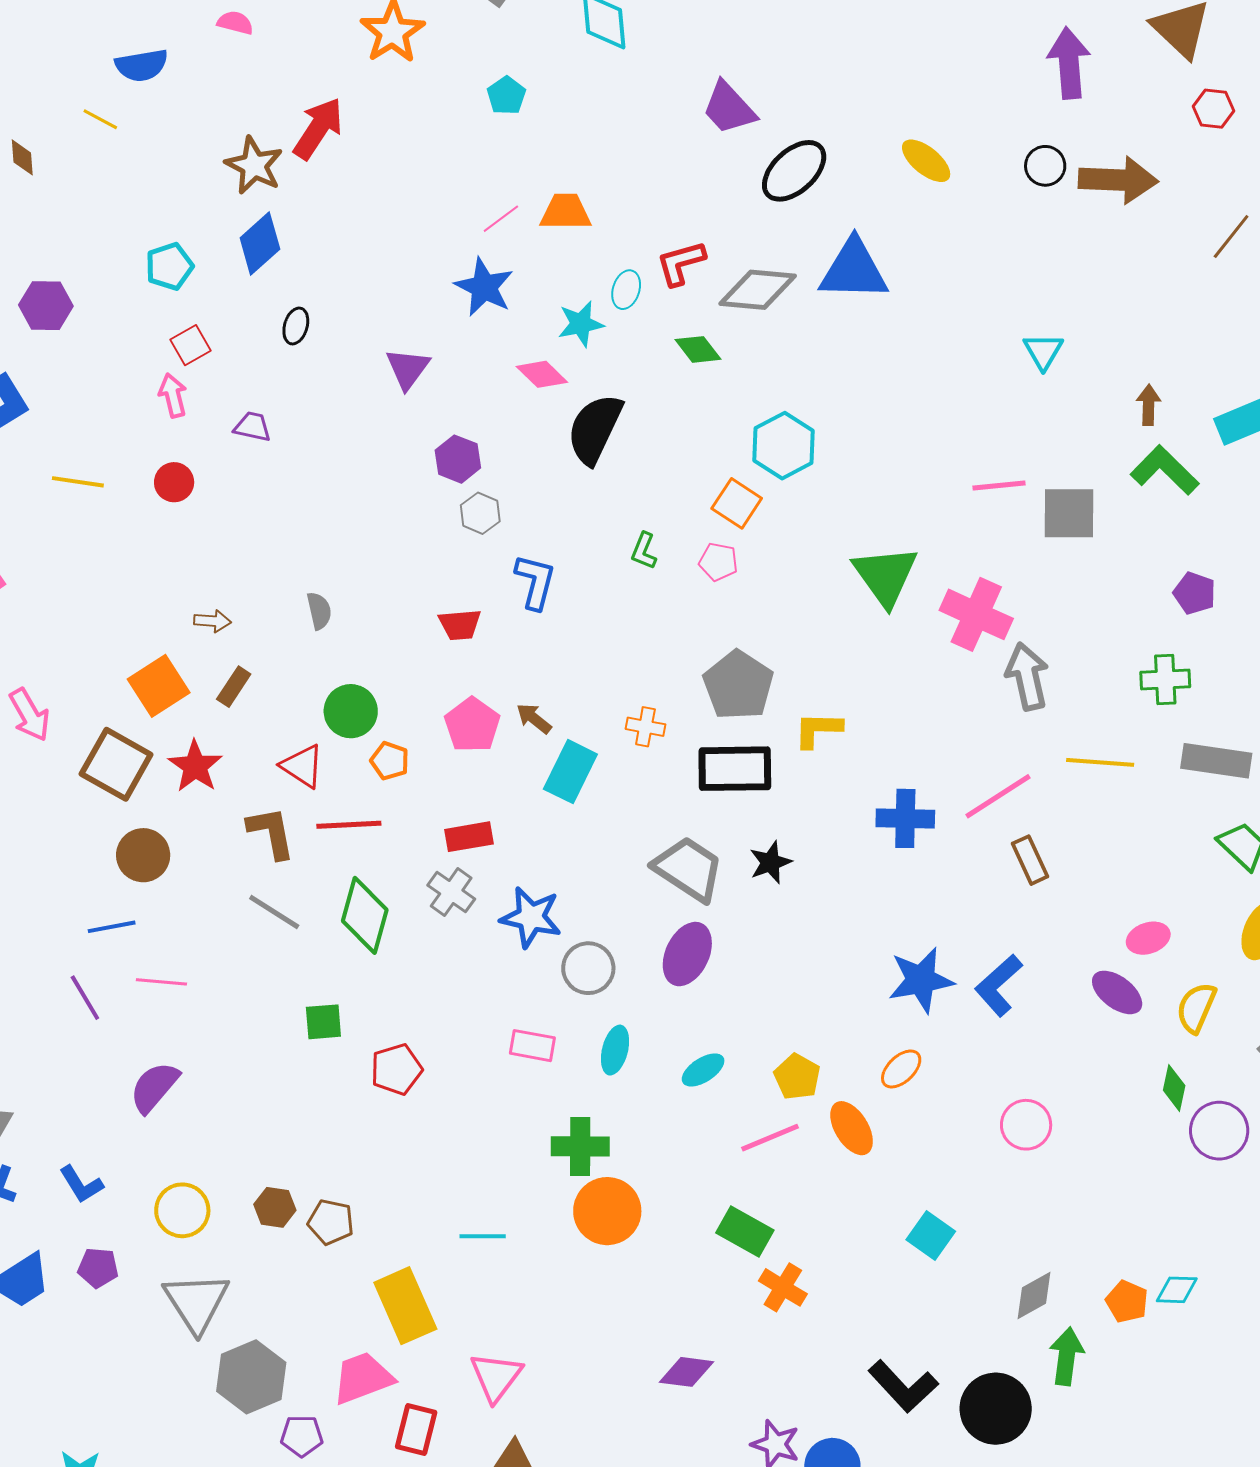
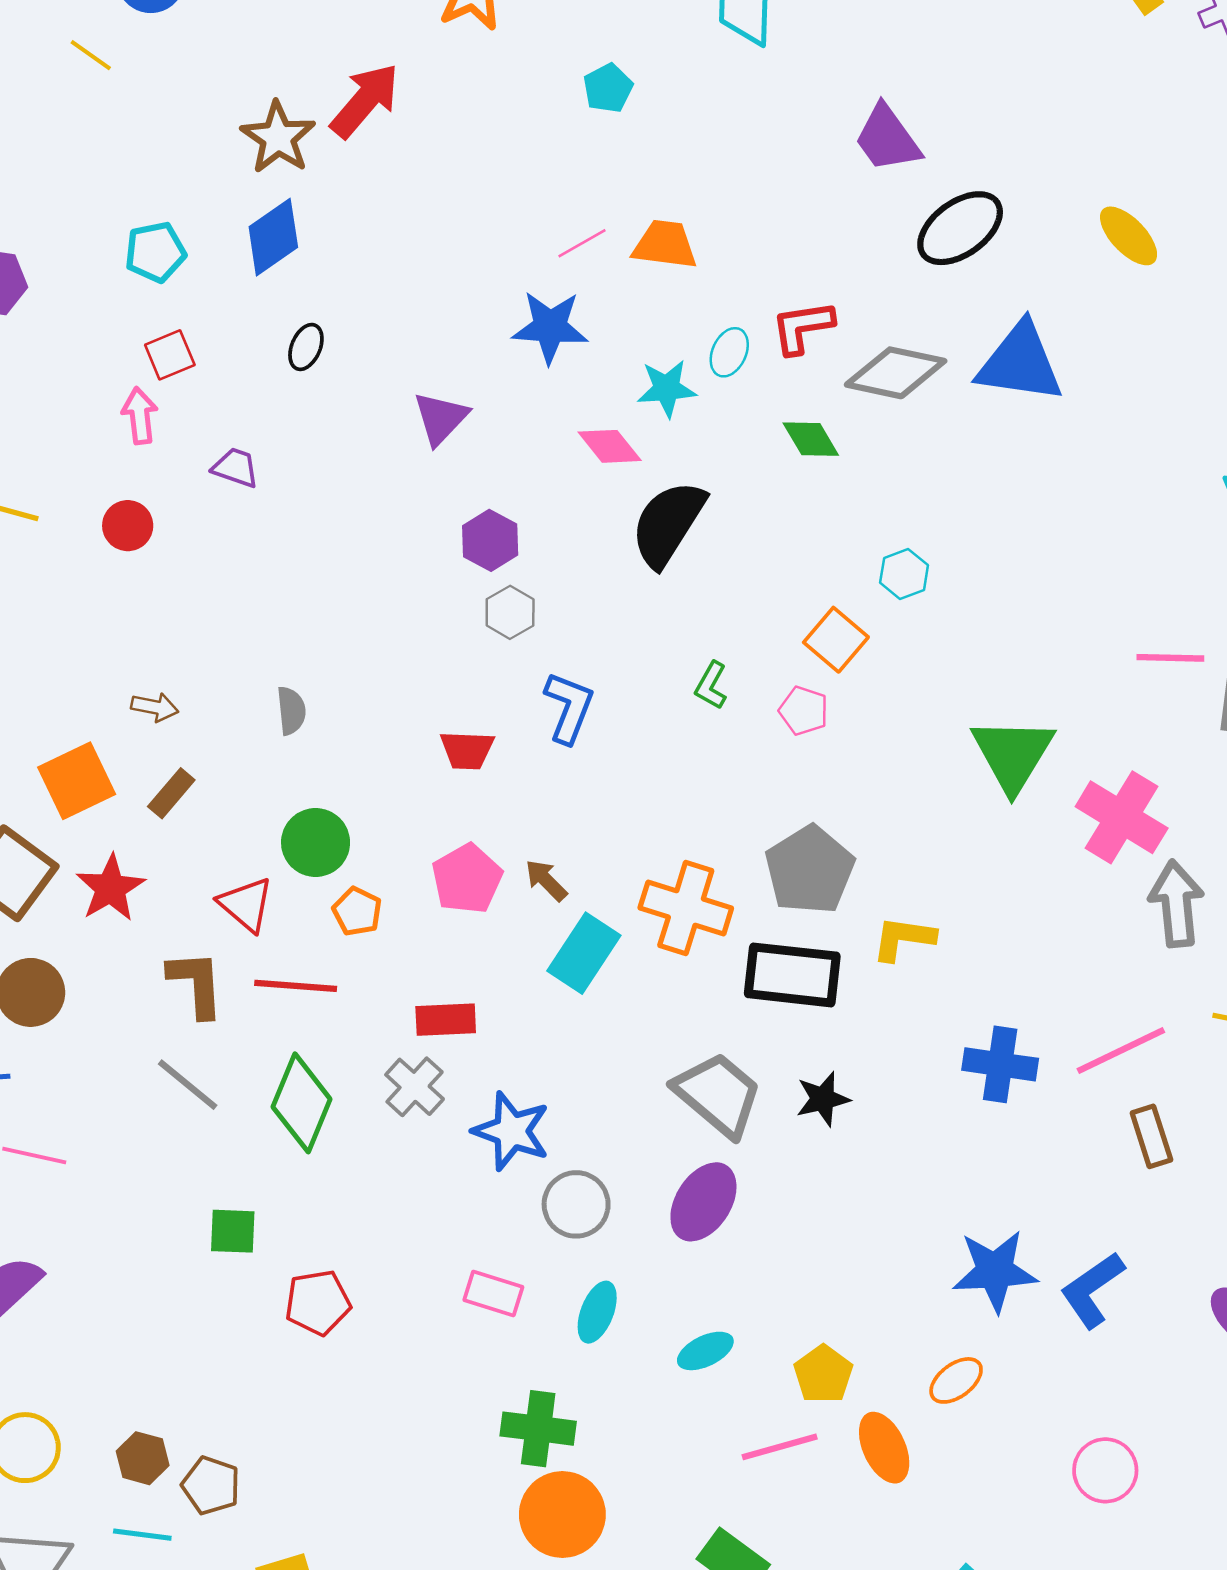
blue star: (484, 287) -> (550, 327), turned -30
cyan hexagon: (784, 446) -> (904, 574), size x0.6
orange cross: (645, 727) -> (686, 908), size x1.8
cyan line: (483, 1236) -> (142, 1535), moved

